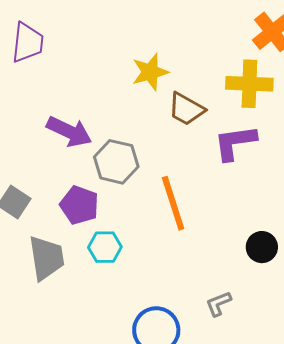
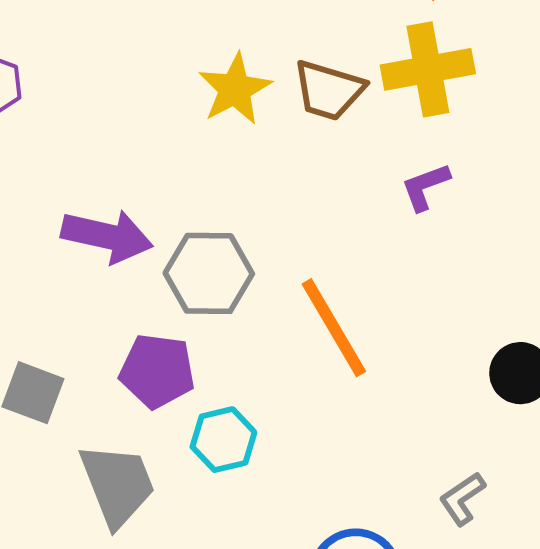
brown trapezoid: (186, 109) -> (329, 90), moved
purple L-shape: (235, 143) -> (425, 187), size x0.6

